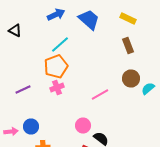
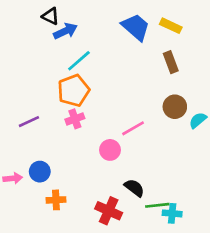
blue arrow: (56, 14) -> (65, 31), moved
blue trapezoid: (89, 20) -> (136, 27), moved
black triangle: (15, 30) -> (51, 16), moved
pink circle: (83, 126) -> (110, 150), moved

